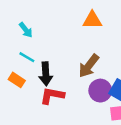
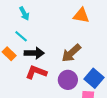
black arrow: (46, 74) -> (34, 53), turned -96
purple circle: (100, 91) -> (68, 80), moved

